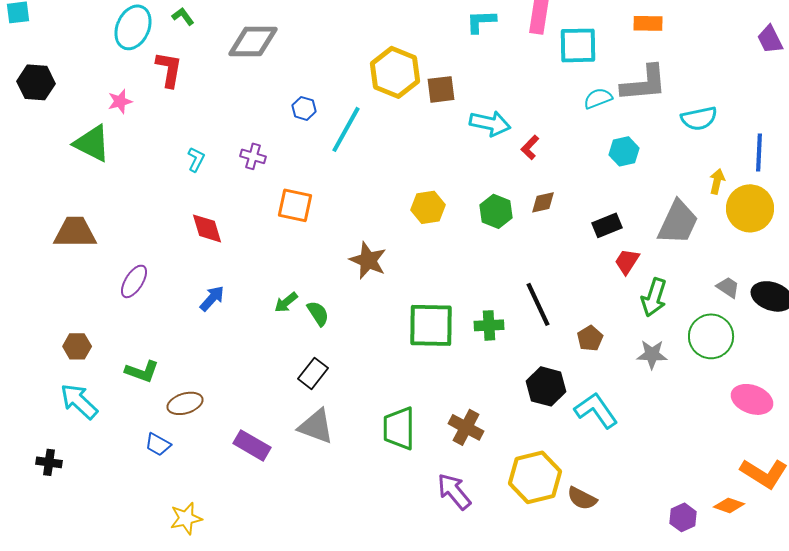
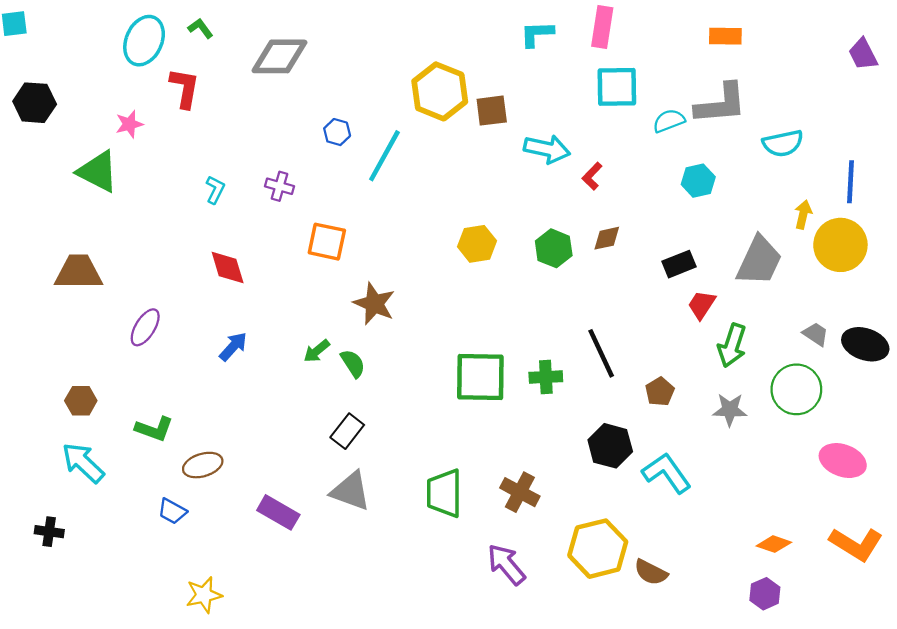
cyan square: (578, 45) -> (617, 87), moved
brown star: (368, 260) -> (374, 304), moved
orange diamond: (729, 505) -> (774, 544), moved

